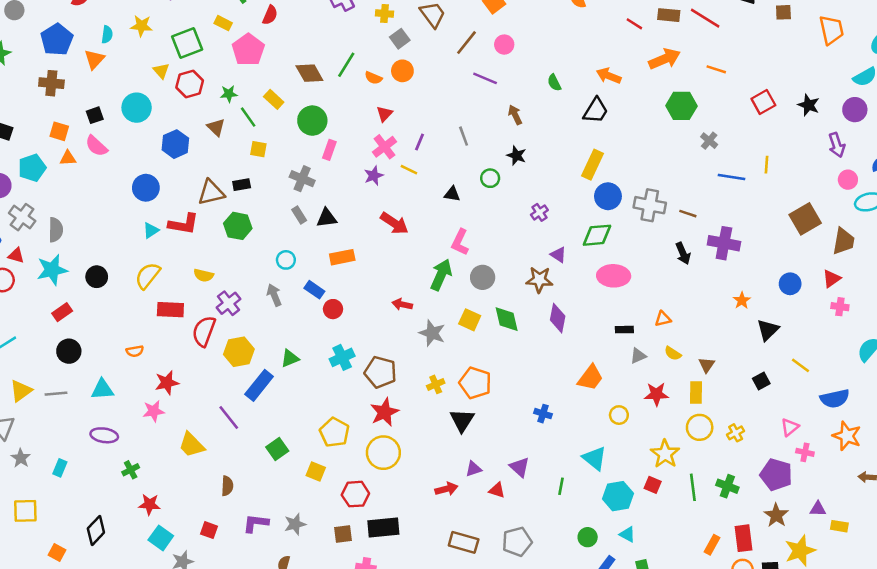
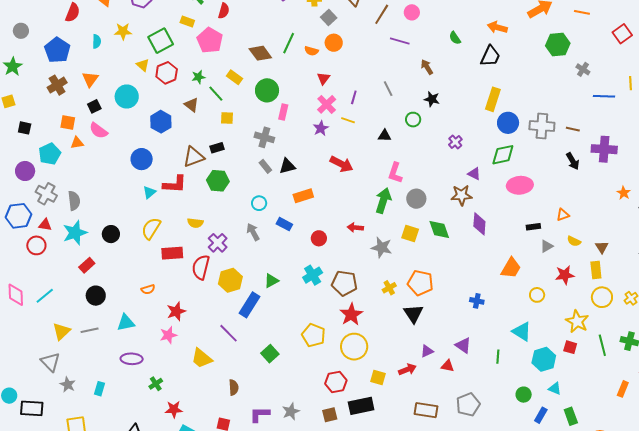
orange triangle: (94, 59) -> (90, 79), moved
brown cross: (51, 83) -> (57, 85), turned -30
red circle: (333, 309) -> (319, 238), moved
yellow square: (316, 471) -> (378, 377), moved

